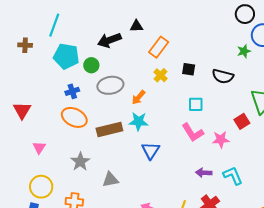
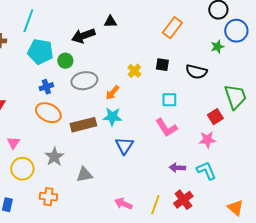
orange rectangle: (159, 47) -> (172, 28), moved
pink star: (221, 140) -> (207, 140), moved
yellow circle: (41, 187) -> (22, 169), moved

